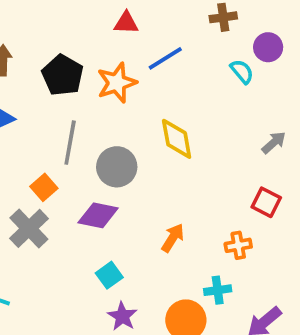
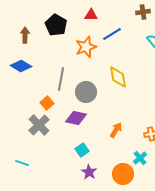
black pentagon: (63, 75) -> (56, 25), moved
cyan cross: (218, 290) -> (140, 158), turned -32

